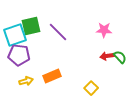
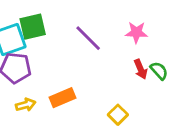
purple line: (58, 32) -> (88, 38), moved
red arrow: (107, 56) -> (141, 69), turned -104

